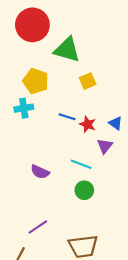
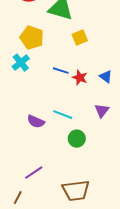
cyan cross: (24, 108) -> (21, 63), turned -30
purple triangle: (105, 146) -> (102, 111), moved
cyan line: (81, 164) -> (63, 115), moved

